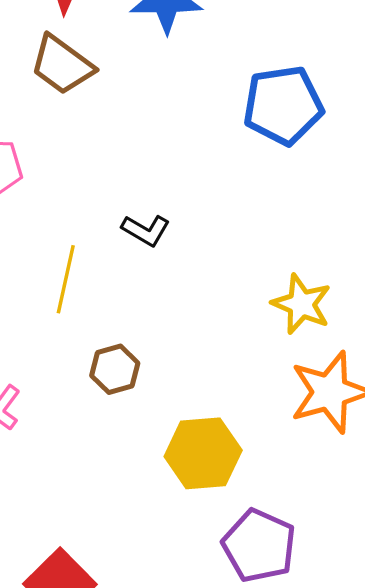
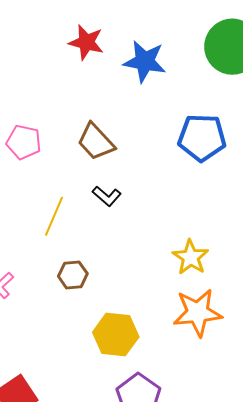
brown trapezoid: (62, 65) -> (96, 142), moved

